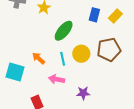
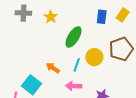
cyan line: (63, 59) -> (77, 65), turned 40
cyan square: (15, 72) -> (31, 85), turned 30

